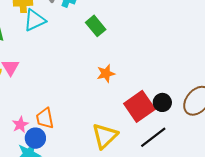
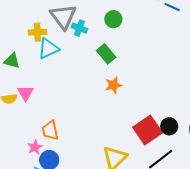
orange star: (106, 73) -> (113, 85), moved
orange trapezoid: (45, 118) -> (50, 130), moved

